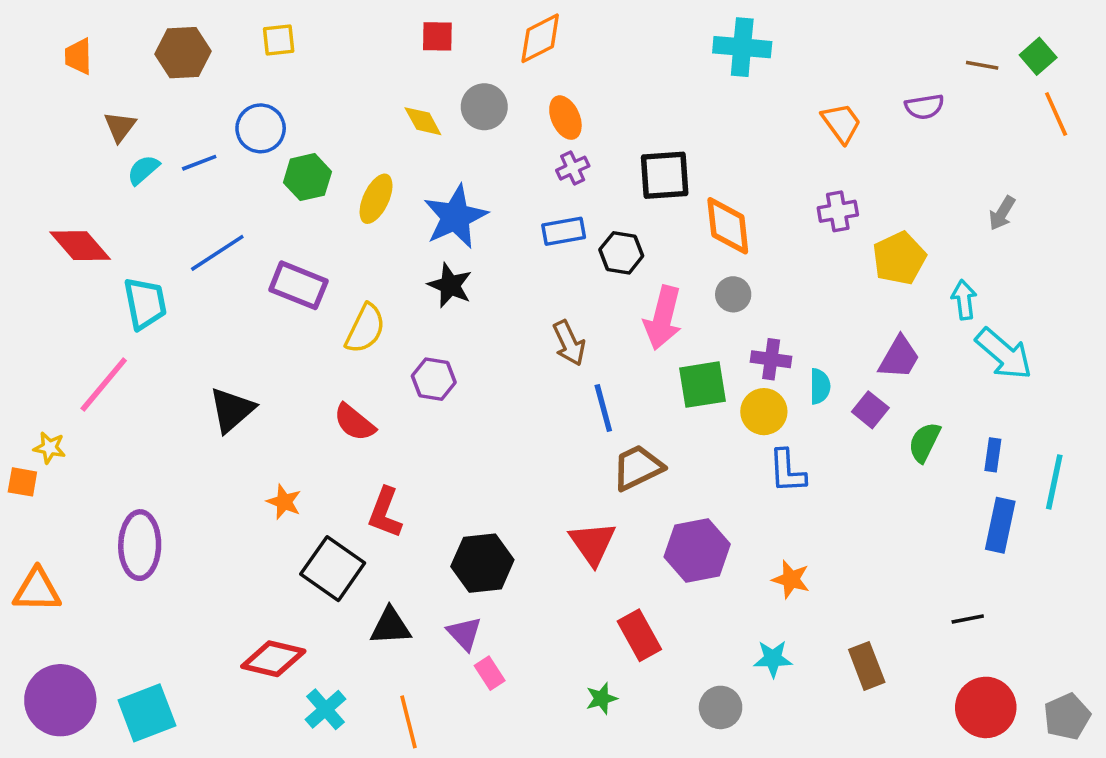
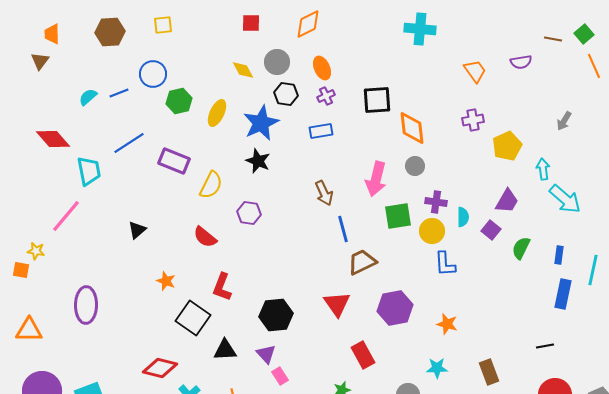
brown triangle: (120, 127) -> (40, 61), moved
black hexagon: (621, 253) -> (286, 94), moved
black triangle: (232, 410) -> (137, 230), size x0.7

